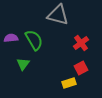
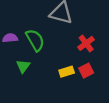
yellow rectangle: (69, 83) -> (67, 72), moved

